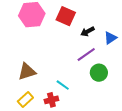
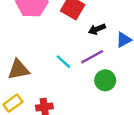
cyan line: (63, 85) -> (63, 62), moved

